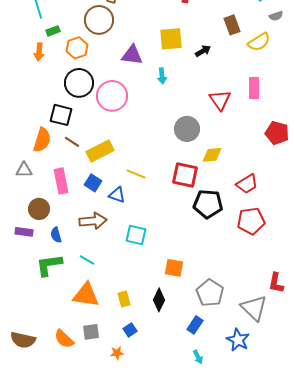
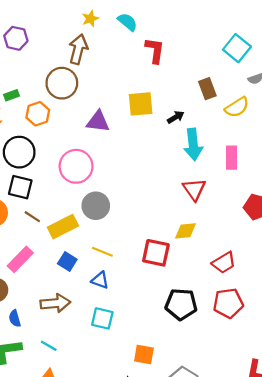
cyan arrow: (162, 76) -> (193, 144), moved, size x1.8
black circle: (79, 83) -> (19, 152), moved
red triangle: (220, 100) -> (194, 189), moved
gray circle: (187, 129) -> (96, 206), moved
pink rectangle: (61, 181) -> (20, 259), turned 55
blue square: (93, 183) -> (67, 262), moved
blue triangle: (117, 195) -> (100, 280), moved
black pentagon: (208, 204) -> (181, 304), moved

